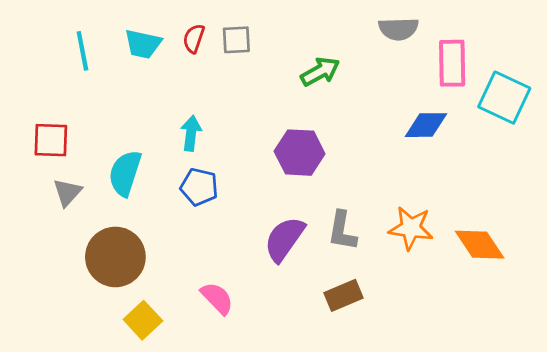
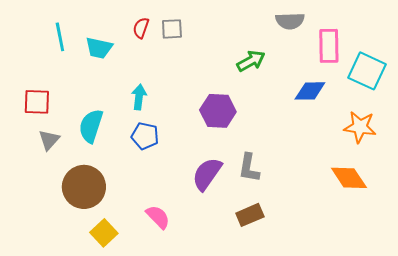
cyan trapezoid: (143, 44) -> (99, 48), moved
green arrow: (320, 71) -> (251, 61), moved
orange star: (411, 228) -> (360, 127), moved

